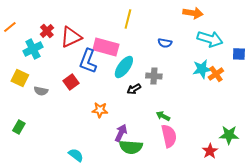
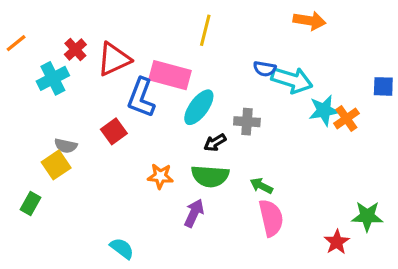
cyan arrow: (210, 39) -> (292, 80), moved
yellow square: (20, 78) -> (56, 165), moved, turned 30
green semicircle: (131, 147) -> (210, 176), moved

